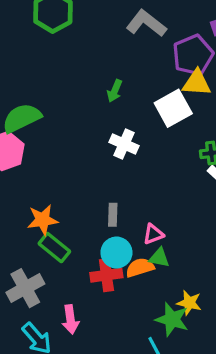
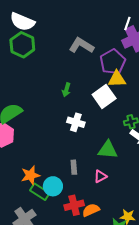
cyan circle: (116, 253) -> (53, 186), moved
green triangle: (159, 258) -> (108, 150), moved, size x1.5
orange semicircle: (140, 268) -> (91, 210), moved

